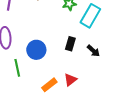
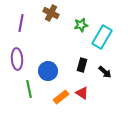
red triangle: (70, 80) -> (82, 93), moved, turned -48
orange rectangle: (49, 85) -> (61, 97), moved

